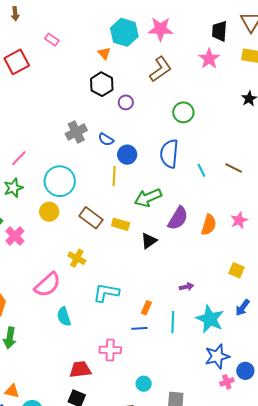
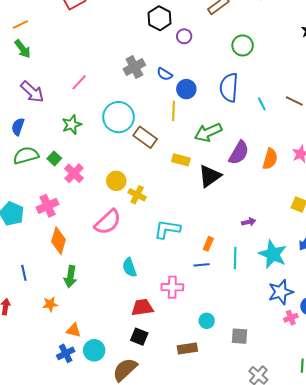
pink line: (19, 158) -> (79, 82), moved
yellow circle: (49, 212) -> (116, 181), moved
brown rectangle: (91, 218) -> (145, 137), moved
black triangle: (149, 241) -> (210, 176), size x1.4
cyan semicircle: (64, 317) -> (129, 267), moved

